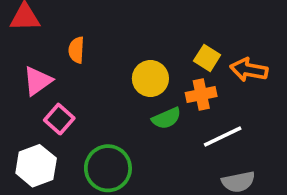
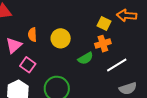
orange semicircle: (76, 50) -> (32, 35), moved
orange arrow: (249, 70) -> (127, 15), moved
yellow circle: (150, 78) -> (61, 38), moved

